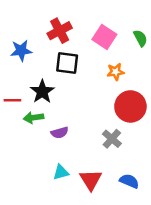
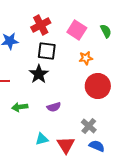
black star: (42, 92) -> (39, 74), moved
green arrow: (34, 118) -> (20, 107), moved
purple semicircle: (60, 133) -> (54, 107), moved
gray cross: (112, 139) -> (89, 126), moved

